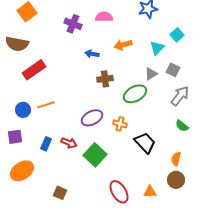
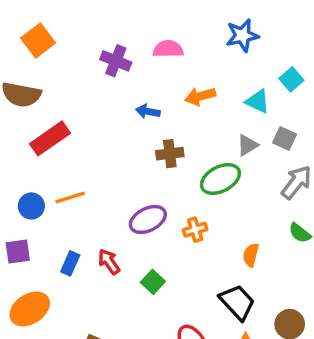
cyan triangle: (157, 48) -> (258, 101), turned -49
orange cross: (120, 124) -> (195, 230), turned -32
red arrow: (69, 143) -> (109, 262), turned -147
black trapezoid: (145, 143) -> (237, 302), moved
green square: (95, 155) -> (153, 282), size x0.6
orange semicircle: (176, 159) -> (251, 255), moved

